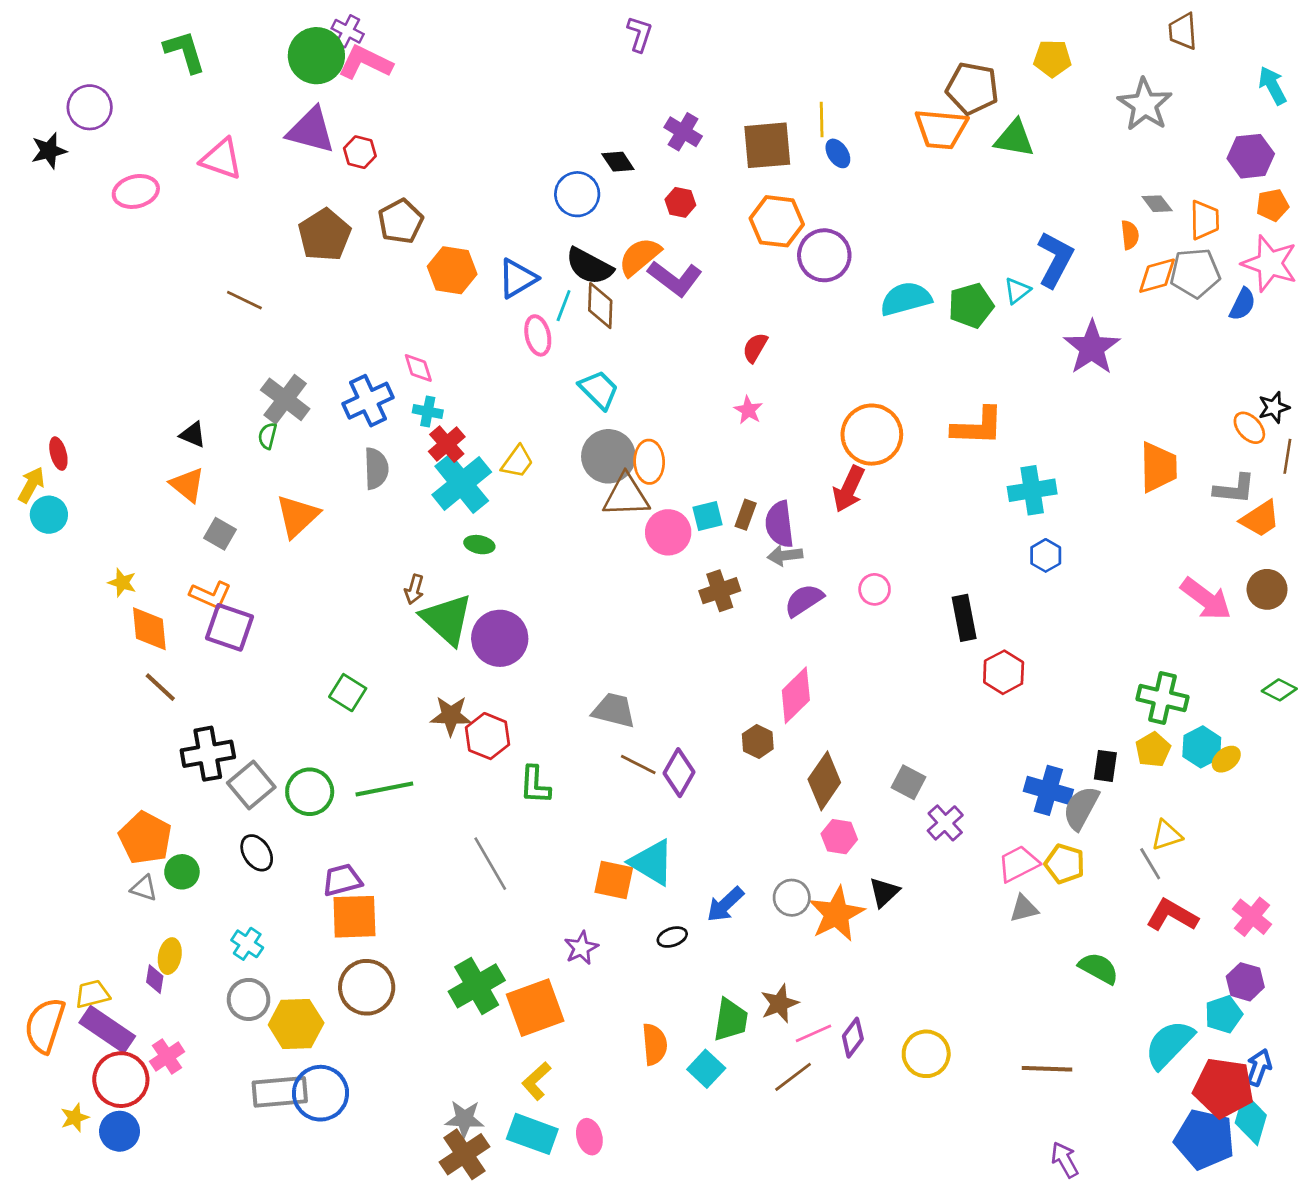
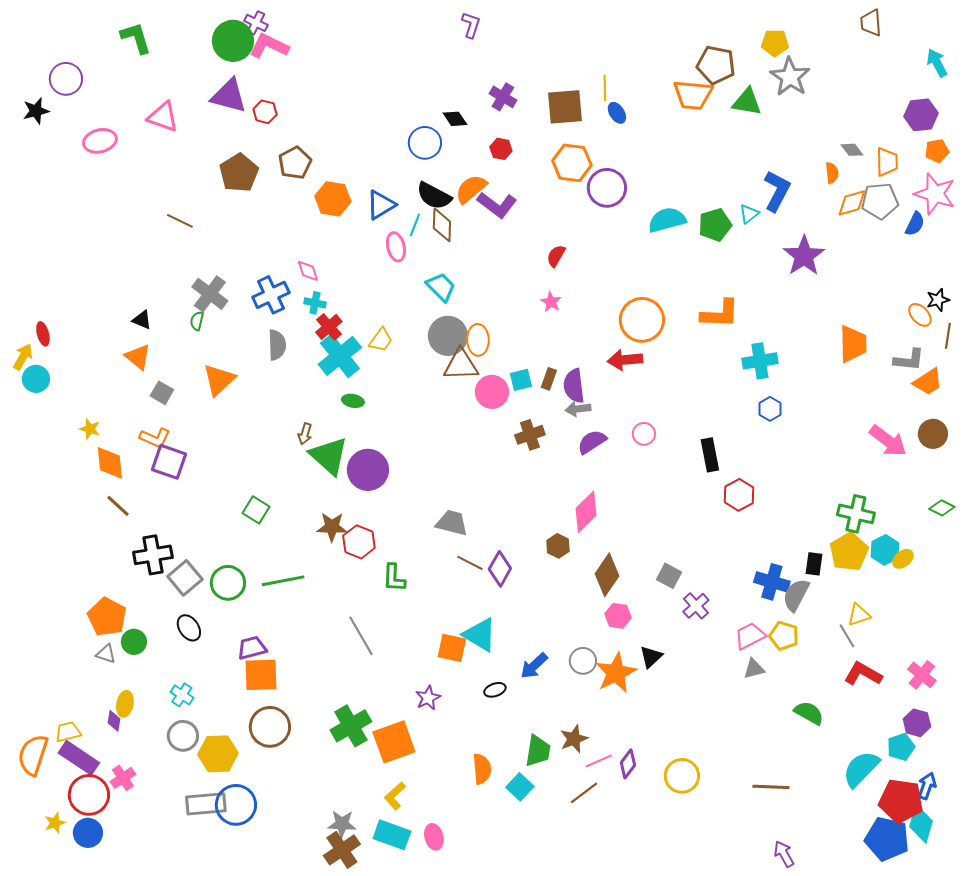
gray star: (1145, 105) -> (790, 77), moved
red arrow: (849, 489) -> (625, 360), turned 60
yellow pentagon: (1153, 750) -> (849, 552), size x1.5

